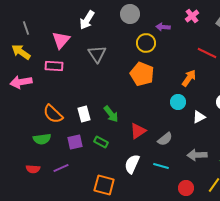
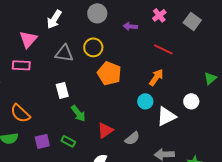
yellow circle: (146, 43) -> (93, 47), moved
red line: (207, 53) -> (163, 49), moved
gray triangle: (97, 54) -> (64, 53), turned -48
white rectangle: (84, 114) -> (62, 90), moved
white triangle: (199, 117) -> (166, 116), size x1.5

